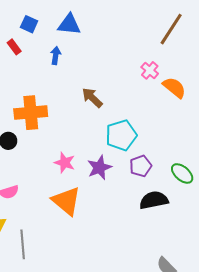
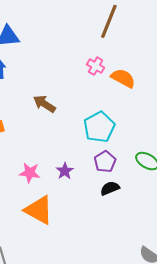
cyan pentagon: (121, 135) -> (99, 127), moved
purple star: (99, 168) -> (65, 171), size x0.7
black semicircle: (154, 200) -> (110, 188), moved, size x0.7

